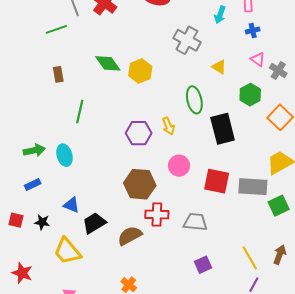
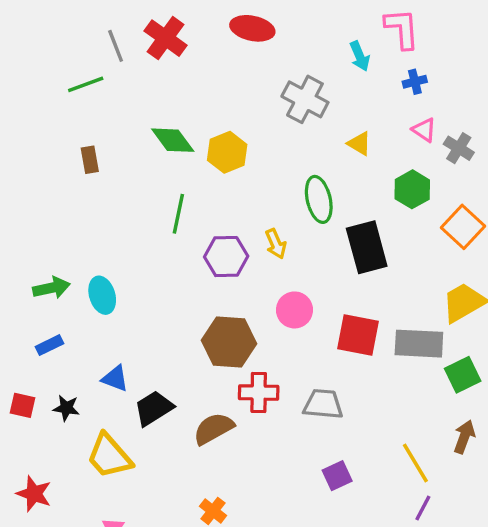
cyan arrow: (220, 15) -> (360, 56), turned -42
green line: (80, 112) -> (178, 214), moved
brown arrow: (280, 255) -> (464, 437), moved

